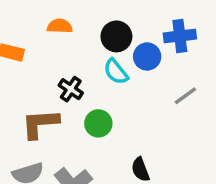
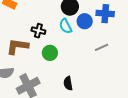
black cross: (71, 89) -> (38, 31), turned -32

